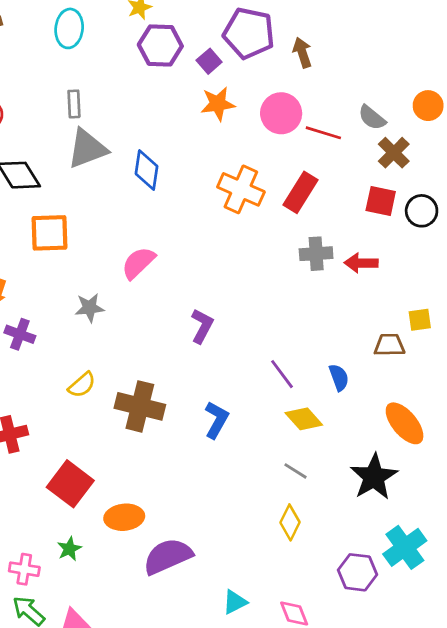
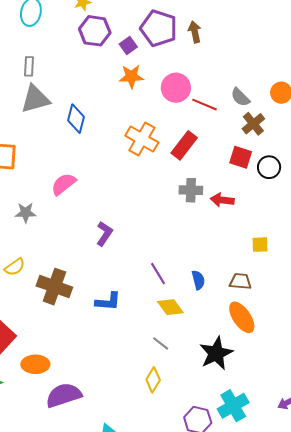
brown arrow: (302, 53) -> (195, 32), moved
brown trapezoid: (389, 345) -> (240, 281), moved
blue L-shape: (216, 420) -> (108, 301), turned 60

